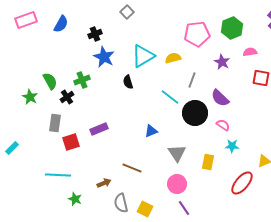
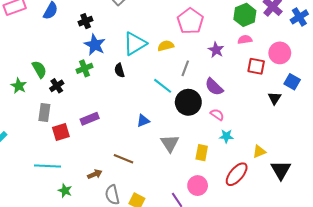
green hexagon: (232, 28) -> (245, 15), moved
pink pentagon: (197, 34) -> (190, 21), turned -30
green cross: (82, 80) -> (85, 68), moved
pink circle: (177, 184) -> (198, 186), moved

